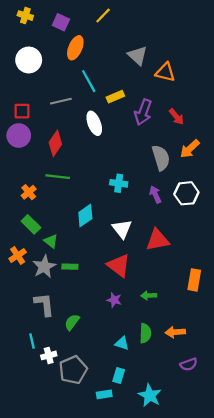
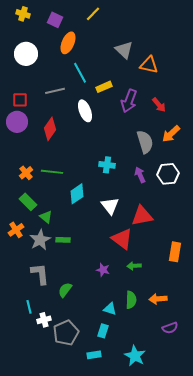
green line: (58, 177) -> (52, 172), moved
red triangle: (119, 265) -> (122, 239), moved
cyan rectangle: (119, 375) -> (103, 331), moved

